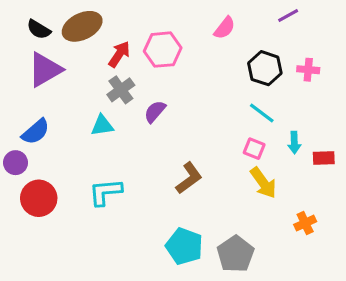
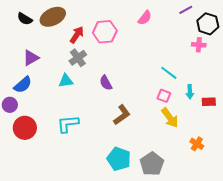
black hexagon: (265, 68) -> (208, 24), moved
purple triangle: (45, 70) -> (31, 58), moved, size x0.7
purple semicircle: (155, 112) -> (106, 83), moved, turned -70
orange cross: (305, 223) -> (197, 144), turned -32

